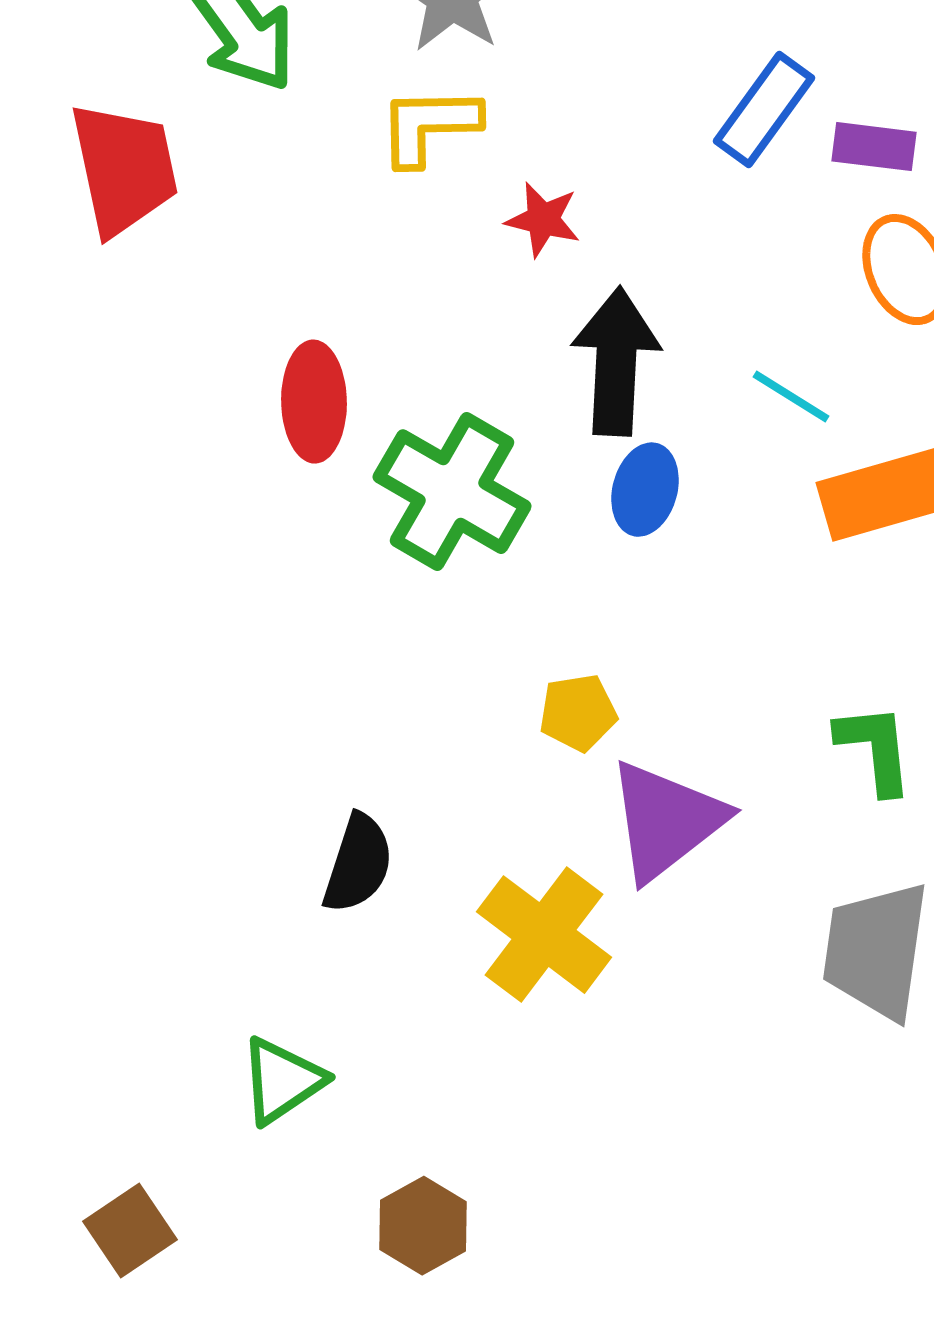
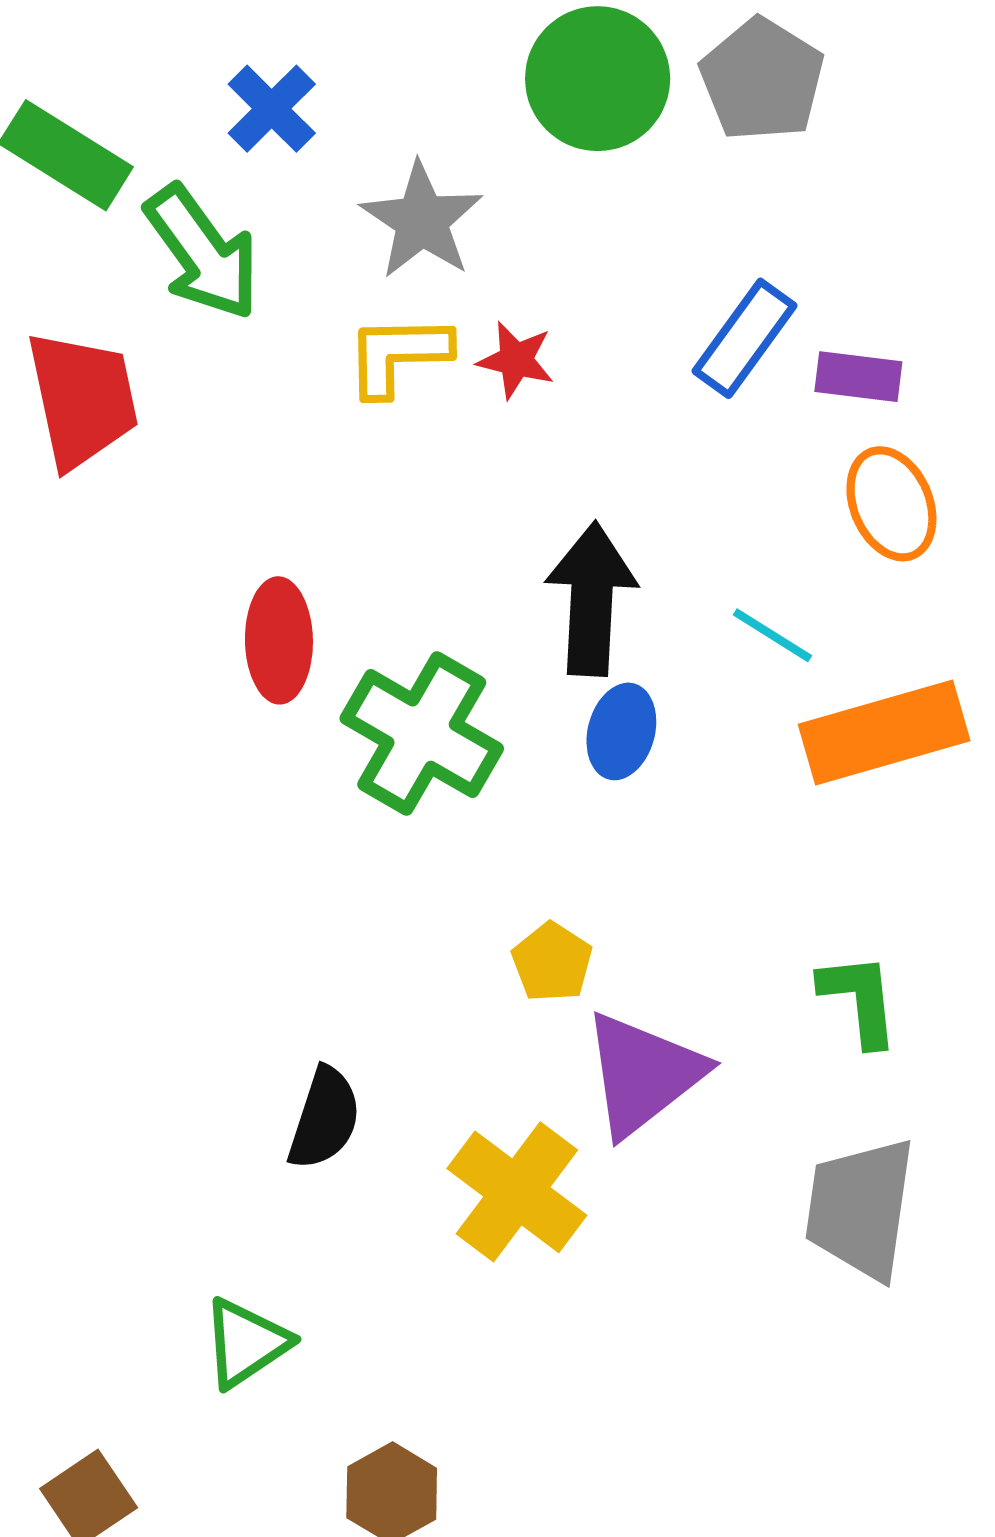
red star: (543, 220) -> (516, 360), moved
yellow pentagon: (578, 713) -> (552, 962), turned -30

